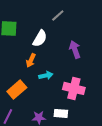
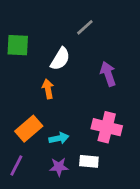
orange arrow: (31, 60) -> (48, 89), turned 144
cyan arrow: (46, 75) -> (59, 138), moved

